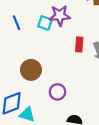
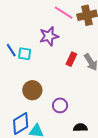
cyan square: (45, 23) -> (25, 54), moved
red rectangle: (79, 45) -> (71, 59), turned 32

